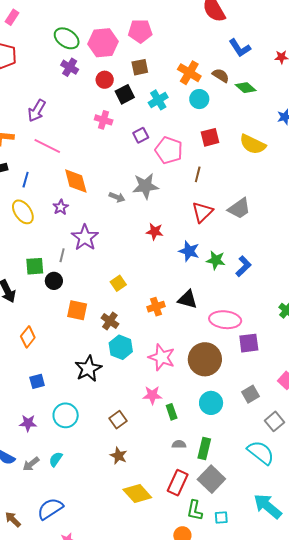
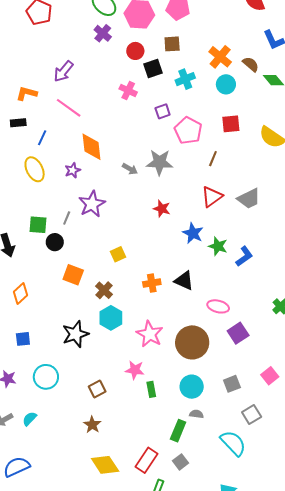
pink ellipse: (225, 320) -> (218, 306), size x0.7
purple square: (249, 343) -> (238, 333), turned -35
gray semicircle: (179, 444) -> (196, 414), moved
gray square: (211, 479) -> (181, 462), size x0.6

